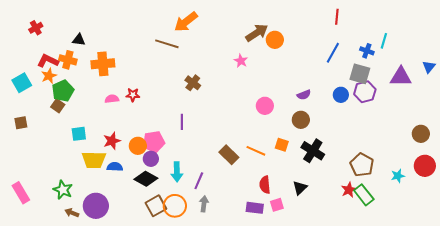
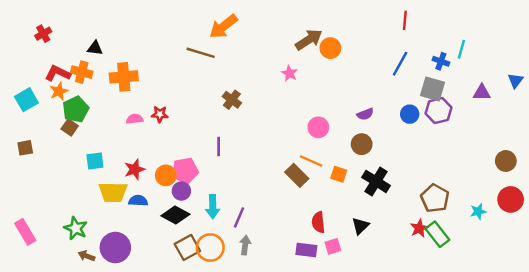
purple triangle: (401, 77) -> (482, 93), size x0.7
orange line: (256, 151) -> (311, 161), moved
brown rectangle: (229, 155) -> (297, 175), moved

